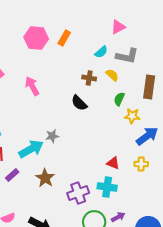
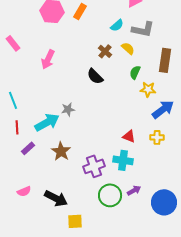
brown cross: (89, 78) -> (105, 51), turned 32
pink arrow: (32, 86) -> (48, 59), turned -126

